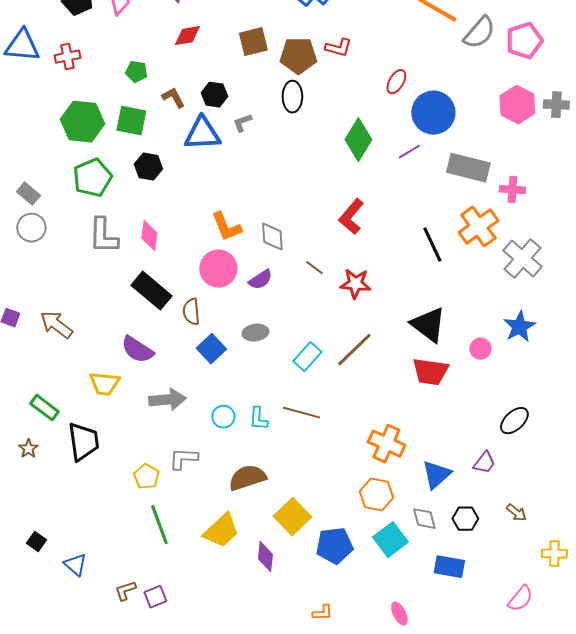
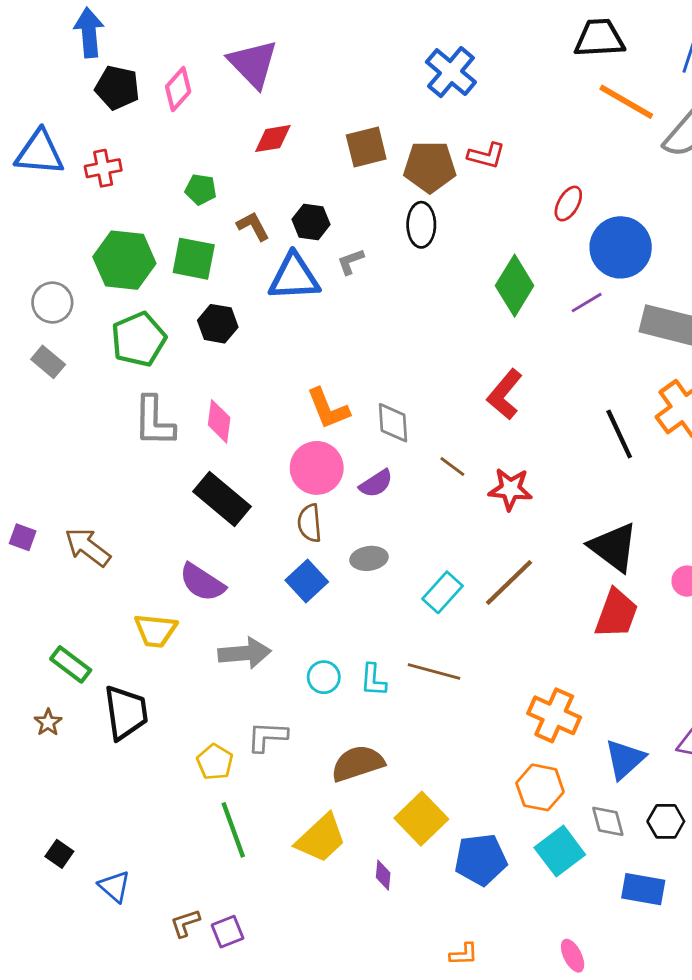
gray circle: (31, 228) -> (52, 303), moved
brown semicircle: (191, 312) -> (310, 523), moved
red trapezoid: (430, 372) -> (616, 614), turned -78
purple diamond: (265, 557) -> (383, 875), size x0.7

